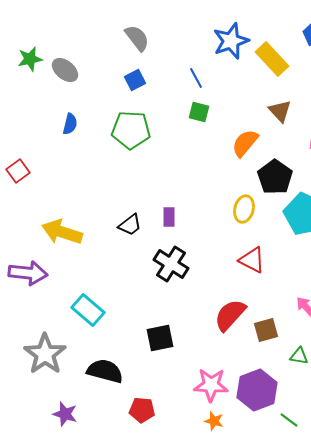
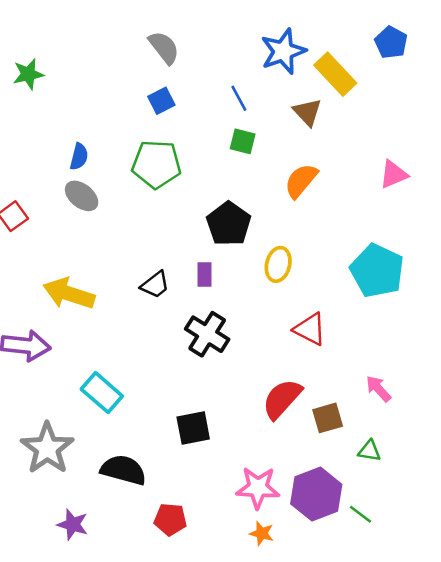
gray ellipse: (65, 70) -> (82, 196), moved
brown triangle: (280, 111) -> (307, 112), moved
black pentagon: (275, 177) -> (229, 224), moved
yellow ellipse: (244, 209) -> (278, 264), moved
green line: (289, 420) -> (361, 514), moved

